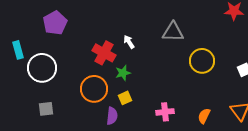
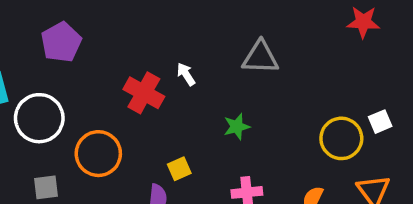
yellow circle: (202, 61) -> (341, 138), moved
green star: (123, 73) -> (237, 127), moved
orange circle: (94, 89) -> (98, 154), moved

